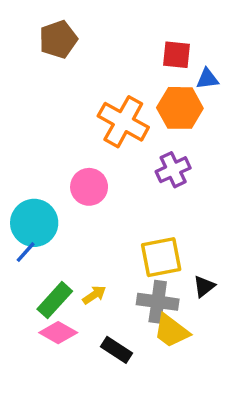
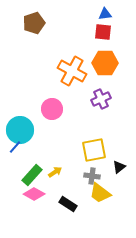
blue triangle: (207, 79) -> (105, 14), moved
gray cross: (158, 302) -> (92, 176), size x0.7

